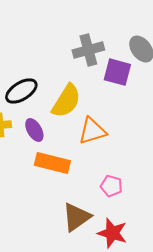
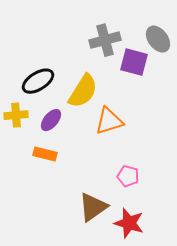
purple ellipse: (34, 130) -> (51, 120), turned 70
orange rectangle: (52, 163) -> (45, 154), moved, size x0.7

